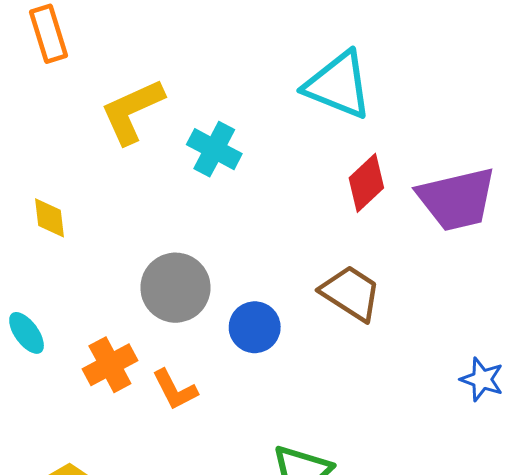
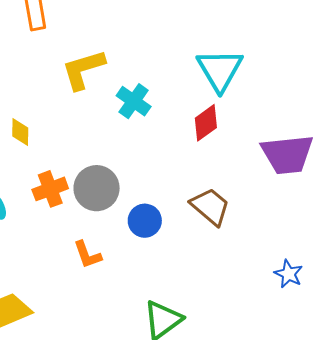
cyan triangle: (338, 85) -> (220, 70), turned 30
red diamond: (366, 183) -> (206, 123), moved
orange cross: (110, 365) -> (50, 189), moved

